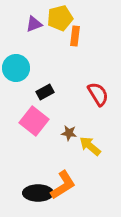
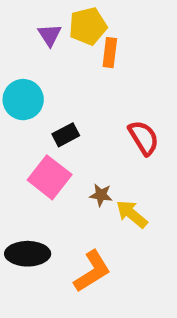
purple triangle: (34, 24) -> (50, 35), turned -42
black ellipse: (38, 193) -> (28, 254), moved

